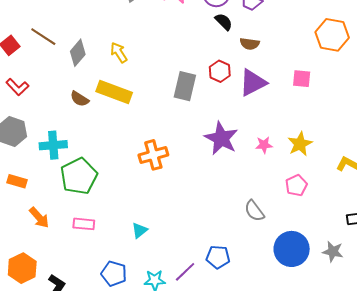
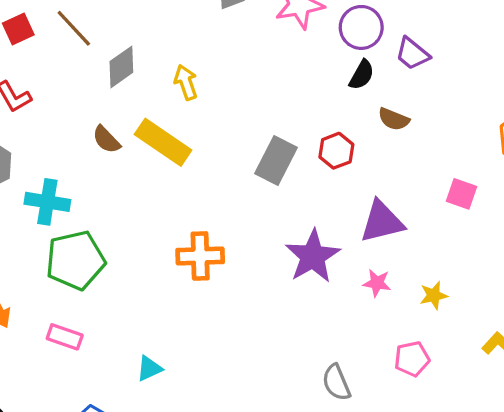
black semicircle: (224, 22) -> (362, 75), turned 60
purple triangle: (253, 83) -> (382, 222), moved
yellow star: (300, 144) -> (434, 295), size x0.7

